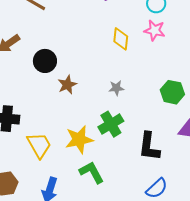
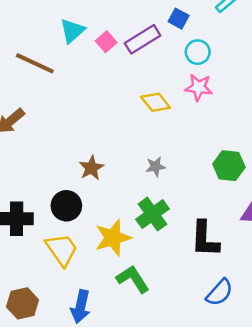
yellow diamond: (121, 39) -> (156, 102), turned -40
black circle: (45, 61) -> (66, 206), moved

